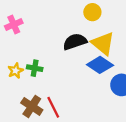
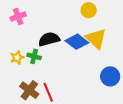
black semicircle: (75, 42) -> (49, 39), moved
blue diamond: (100, 65) -> (77, 42), moved

